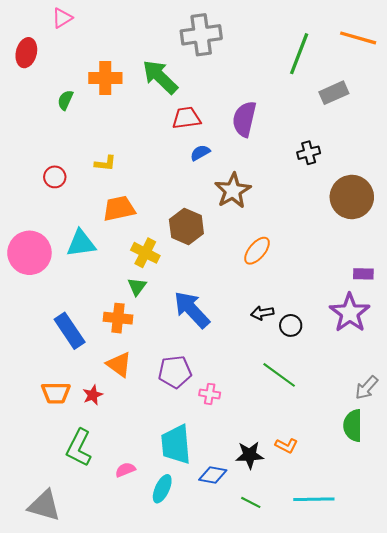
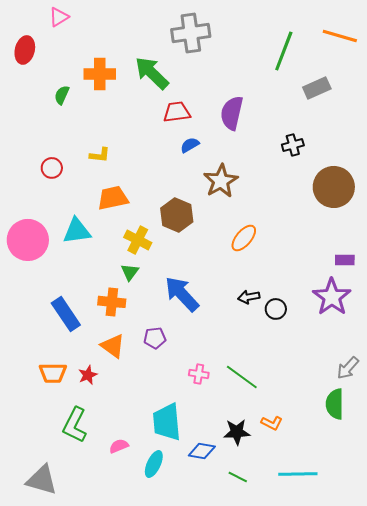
purple pentagon: (175, 372) -> (155, 338), moved, size x0.7
green line: (279, 375) -> (242, 377), moved

